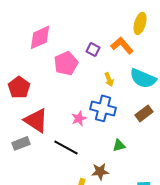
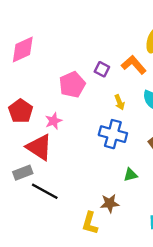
pink diamond: (40, 37) -> (23, 49), moved
pink star: (79, 118) -> (54, 121), moved
black line: (66, 147) -> (45, 191), moved

